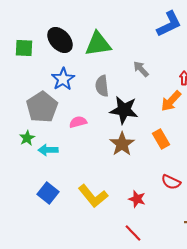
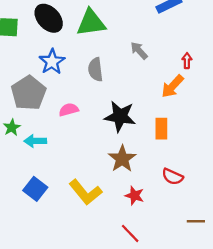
black star: (124, 110) -> (120, 116), moved
orange rectangle: (161, 139) -> (161, 129), turned 30
brown star: (122, 144) -> (122, 159), moved

